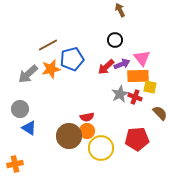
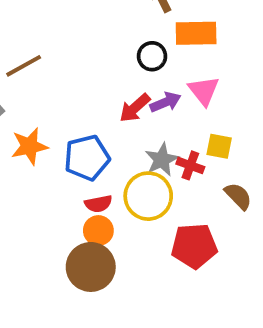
blue pentagon: (72, 59) -> (87, 158), moved
orange star: (51, 69) -> (29, 146), moved
orange rectangle: (138, 76) -> (196, 33), moved
brown circle: (69, 136) -> (91, 267), moved
yellow circle: (101, 148) -> (148, 196), moved

